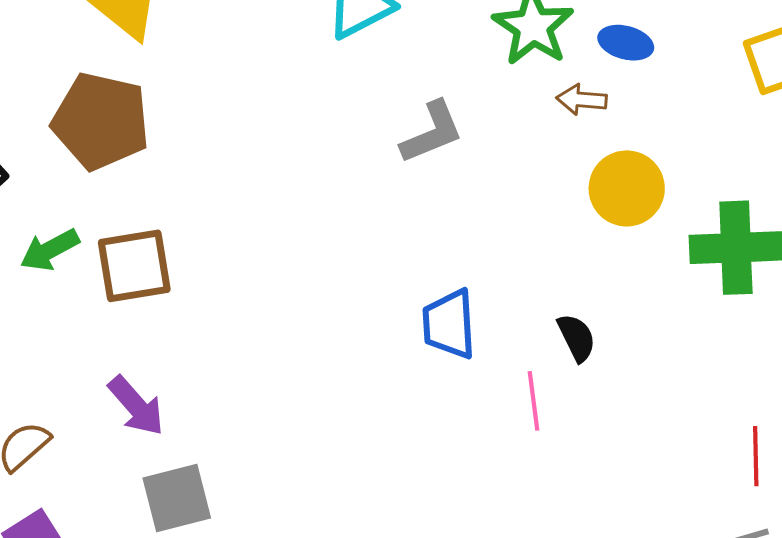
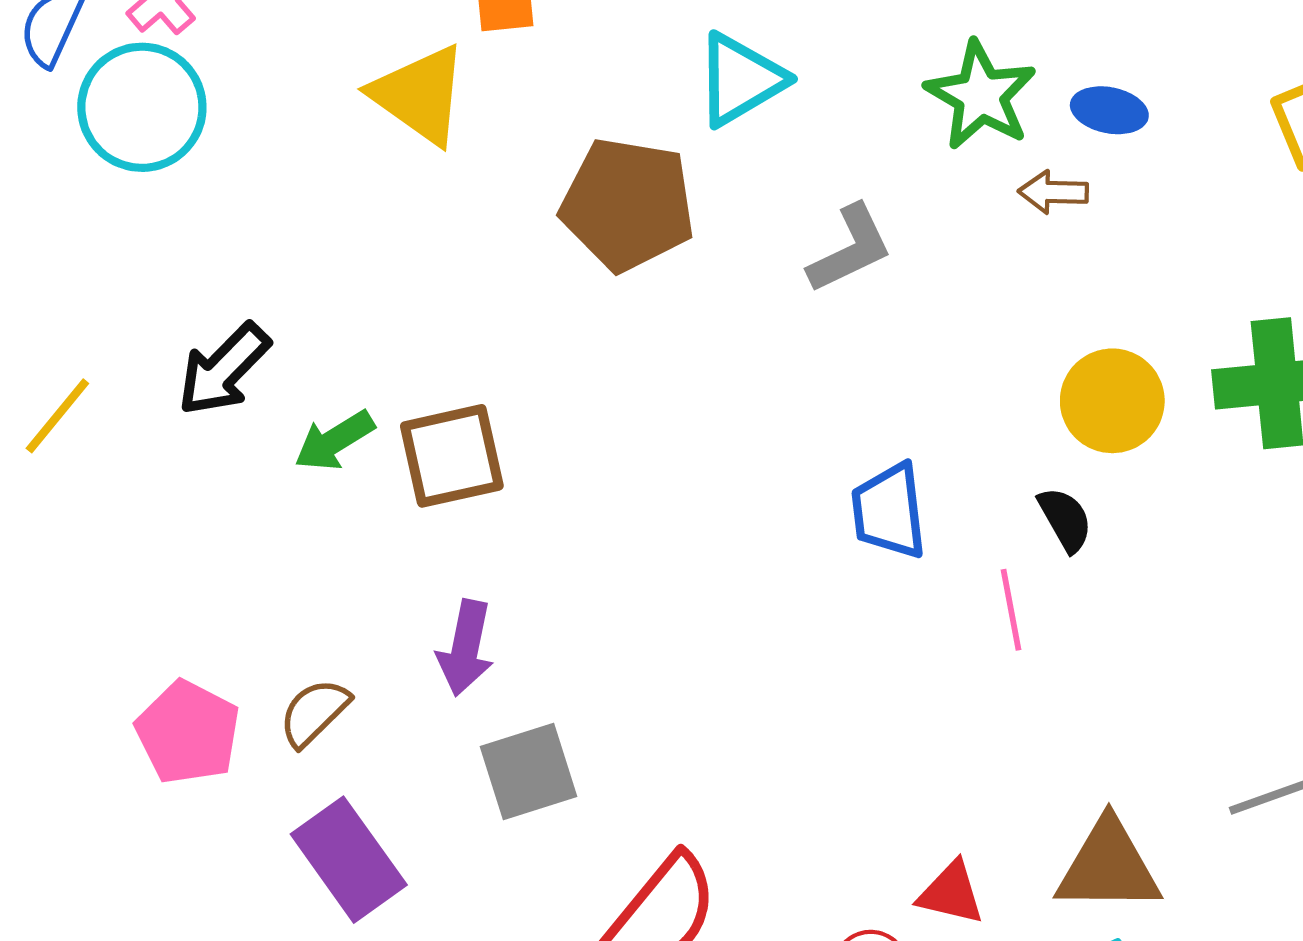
brown pentagon: (101, 121) -> (628, 204), moved
yellow circle: (627, 188) -> (1112, 401), moved
purple arrow: (136, 406) -> (465, 648), turned 56

